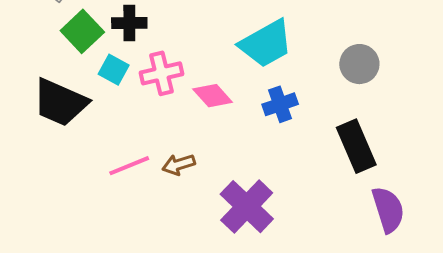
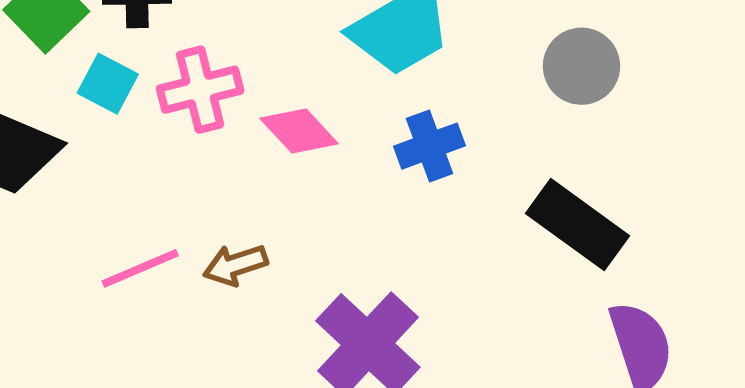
black rectangle: (356, 146) -> (578, 225), turned -30

